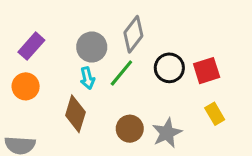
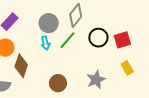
brown diamond: (75, 114) -> (21, 66), moved
brown circle: (130, 129) -> (58, 83), moved

